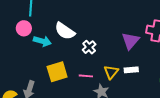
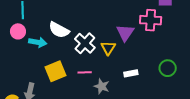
white cross: (89, 47) -> (85, 43), size x1.5
white rectangle: (131, 70) -> (131, 73), moved
yellow triangle: (111, 72) -> (108, 48), moved

